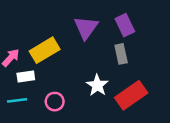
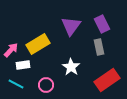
white star: (97, 85) -> (71, 67), moved
cyan line: (17, 100) -> (16, 84), turned 35

